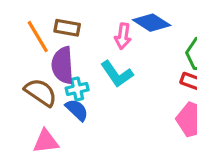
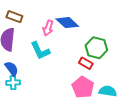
cyan cross: (77, 89) -> (13, 83), moved

